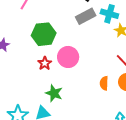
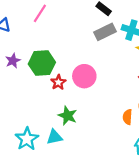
green hexagon: (44, 34) -> (42, 63), moved
orange semicircle: (104, 83) -> (128, 117), moved

